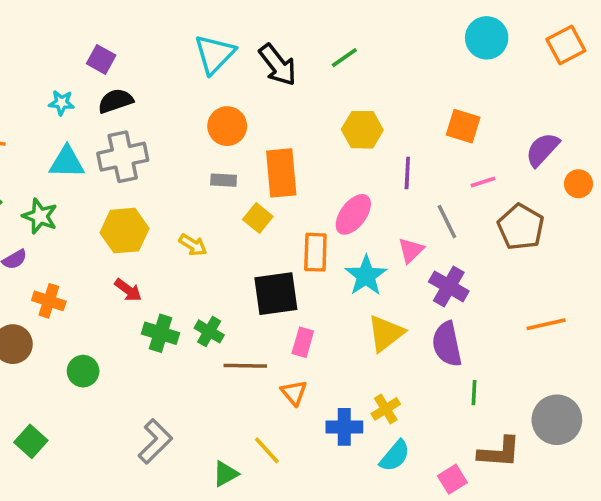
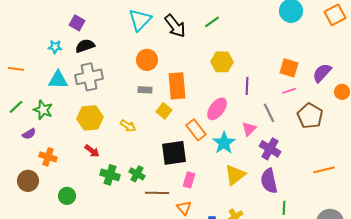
orange square: (463, 126) -> (289, 68), moved
orange rectangle: (315, 252) -> (196, 130), turned -40

